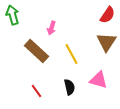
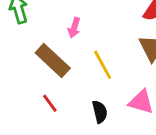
red line: (37, 91) -> (50, 103), moved

